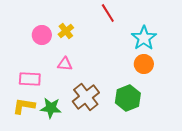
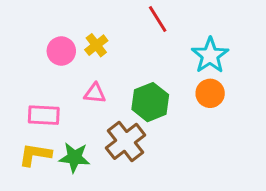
green hexagon: (128, 98) -> (150, 102), moved

